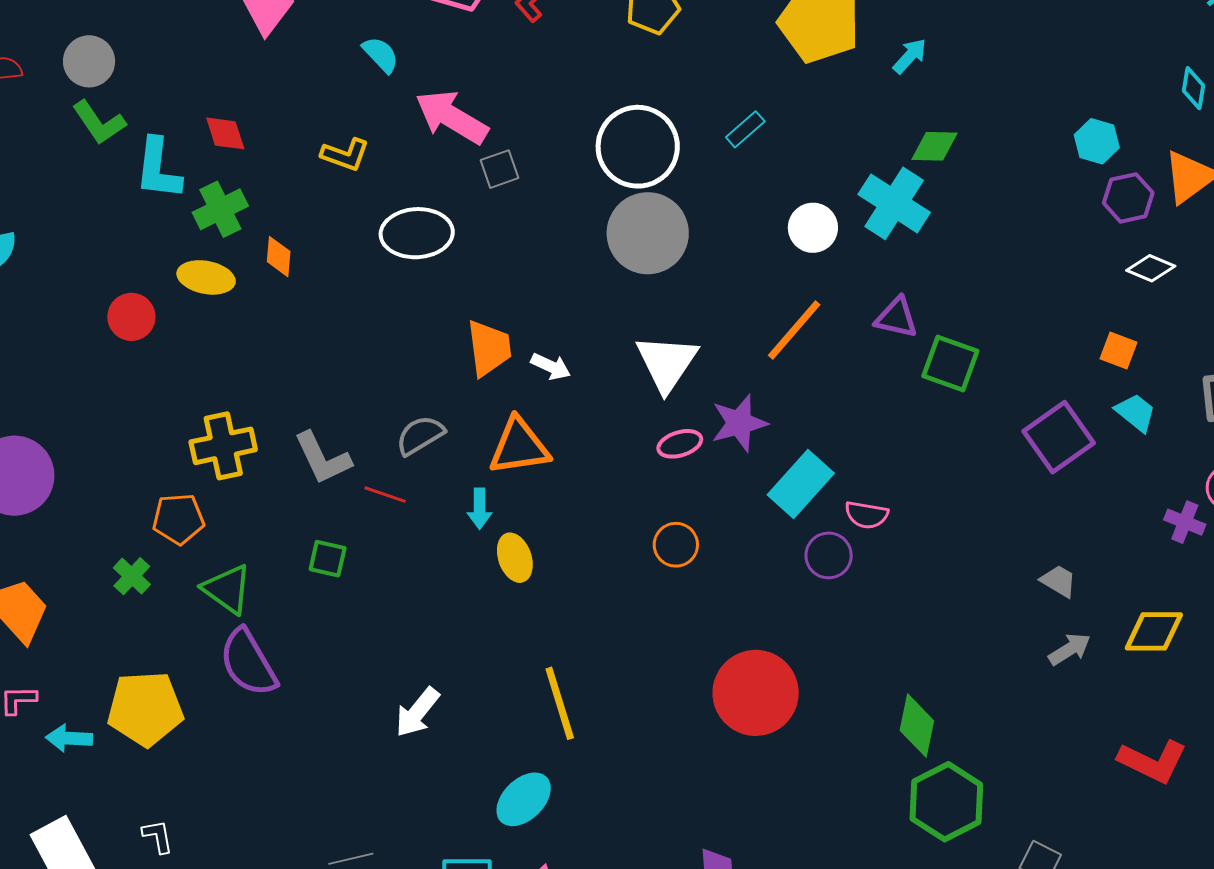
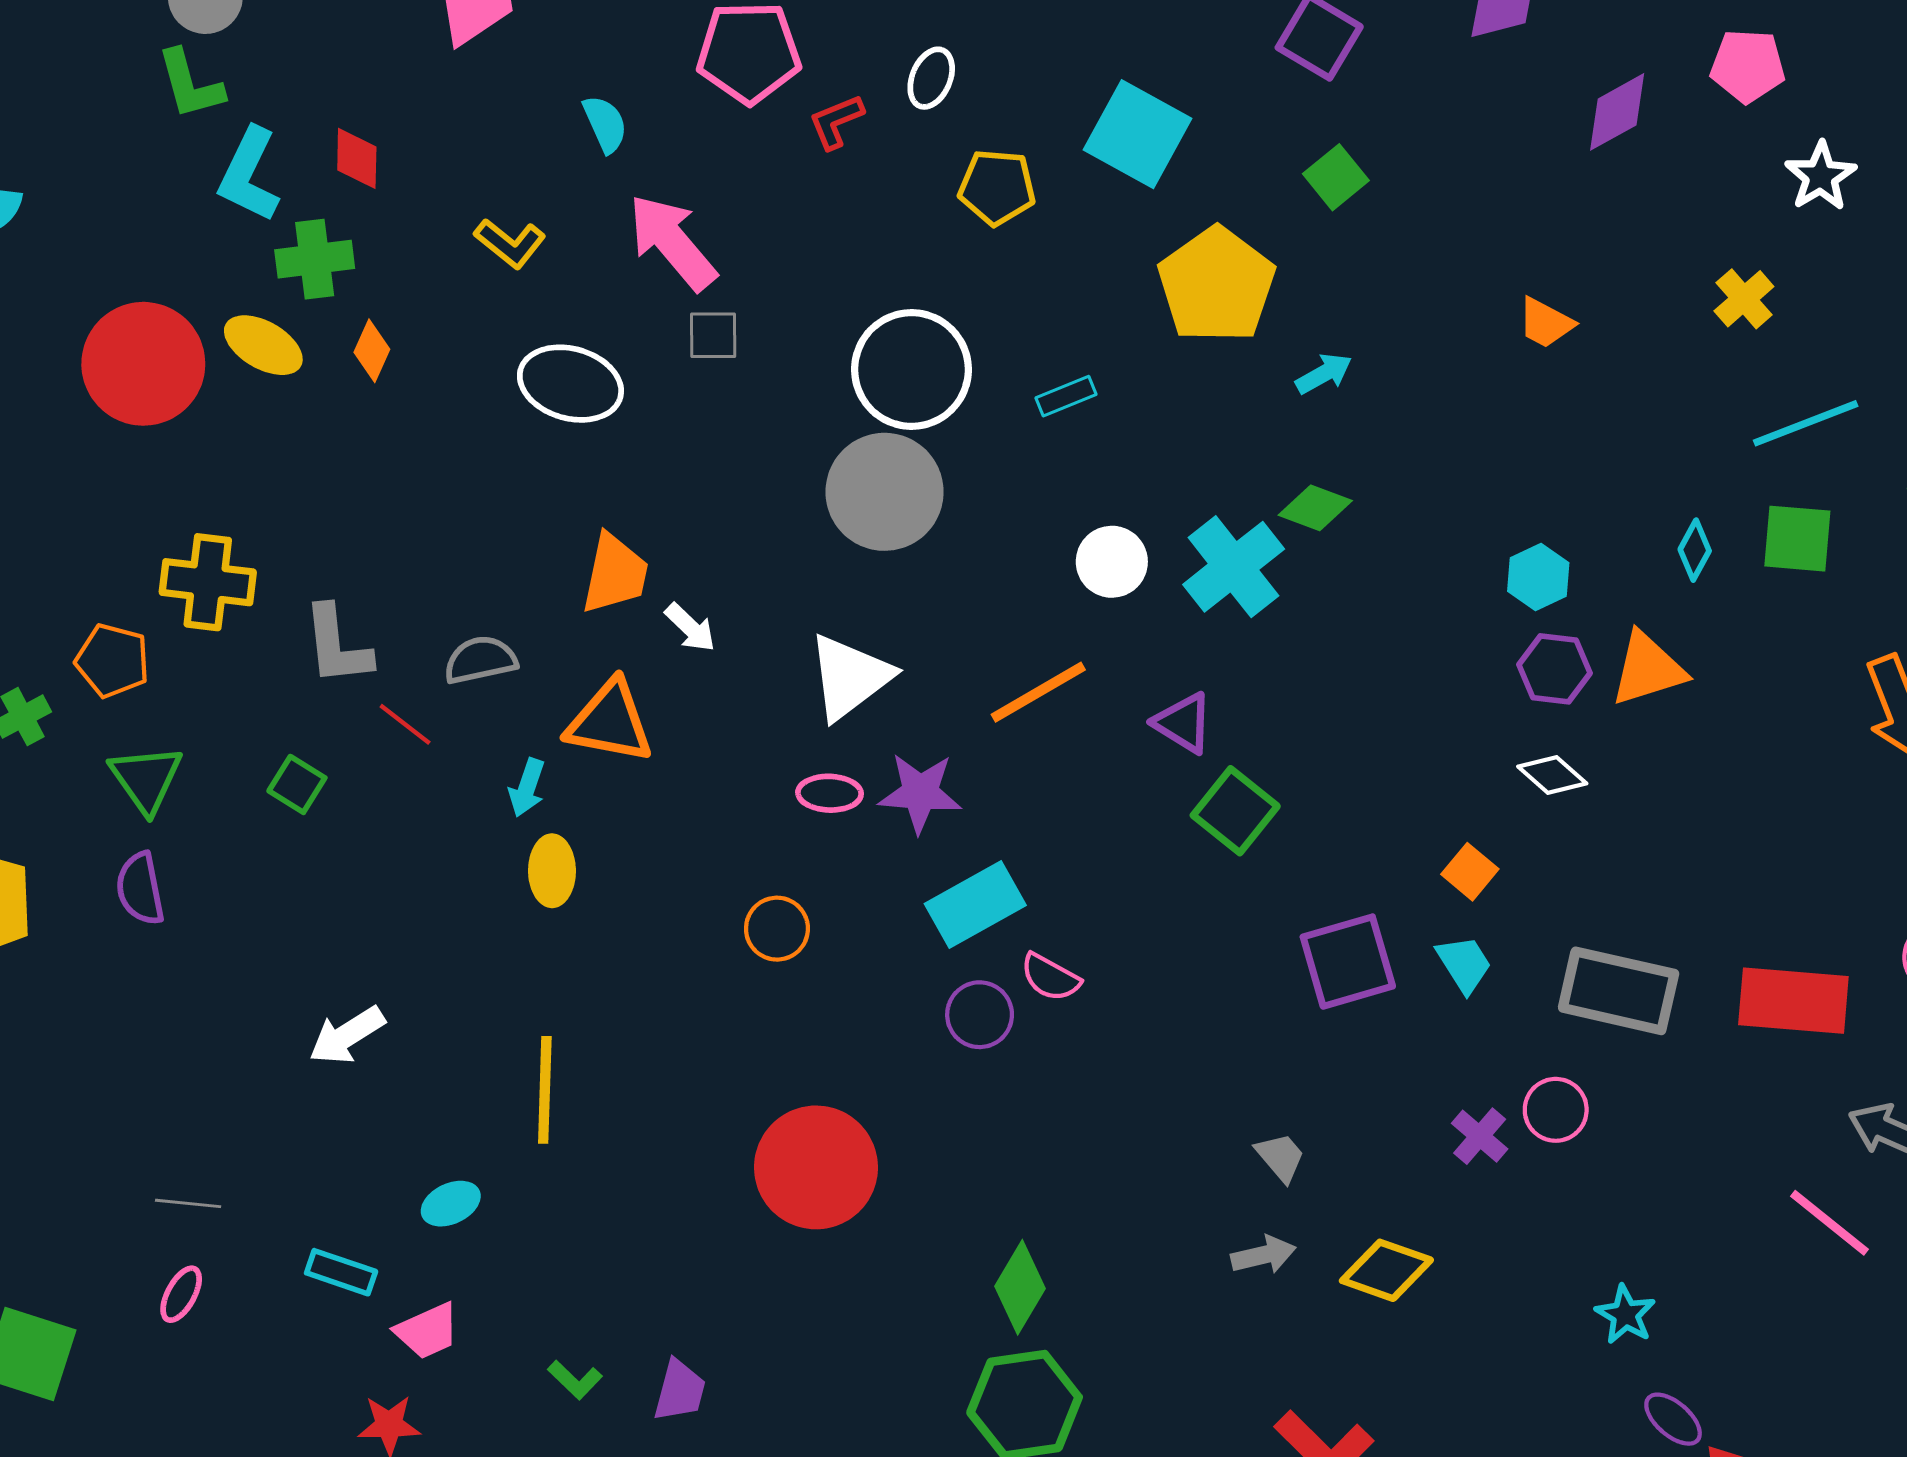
red circle: (131, 317) -> (143, 364), size x1.8
purple semicircle: (248, 663) -> (140, 889), size x0.7
cyan ellipse: (524, 799) -> (451, 1204), size x0.7

